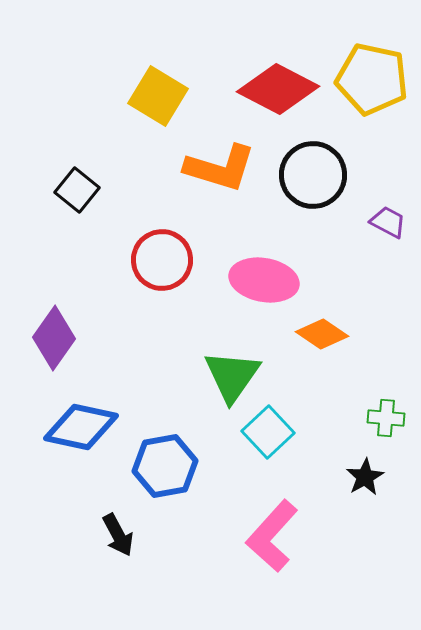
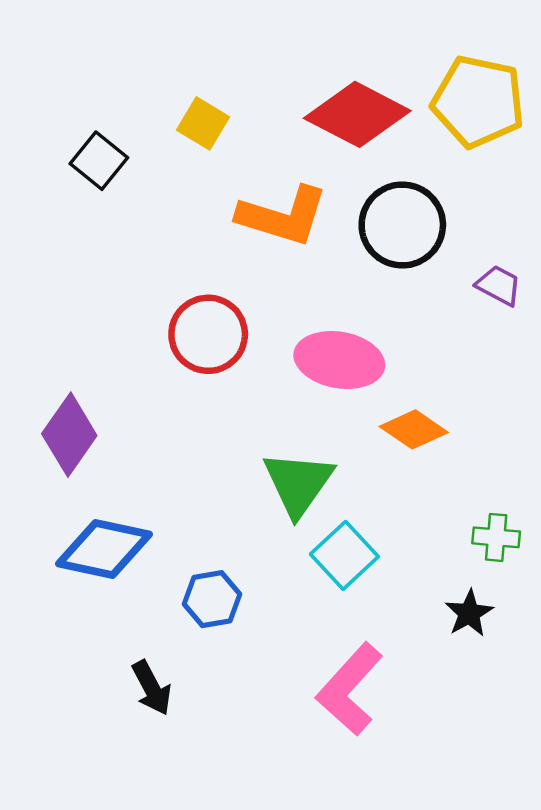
yellow square: (158, 96) -> (203, 123), size x0.7
black square: (77, 190) -> (99, 161), moved
blue hexagon: (165, 466) -> (212, 599), size x0.7

